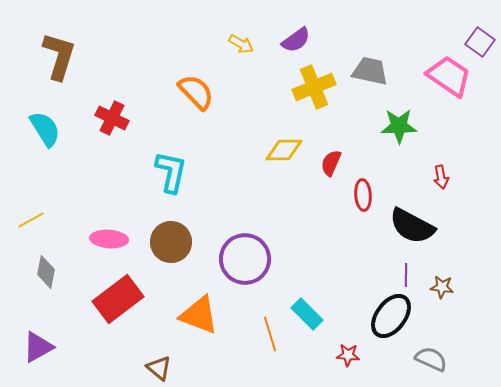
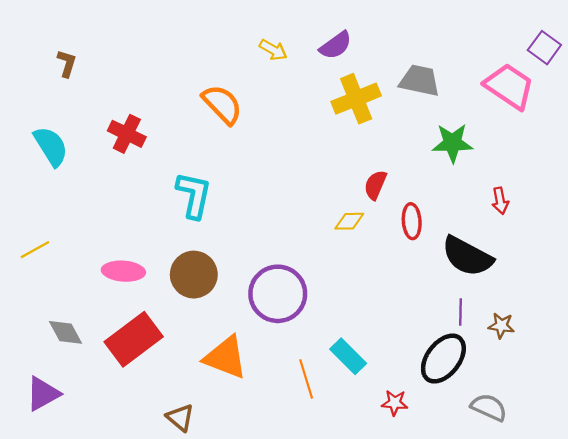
brown L-shape: (59, 56) -> (67, 63), size x0.5
yellow diamond: (284, 150) -> (349, 221), moved, size x0.7
gray diamond: (46, 272) -> (66, 332), moved, turned -40

